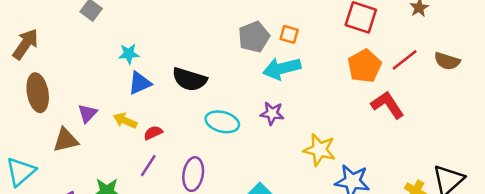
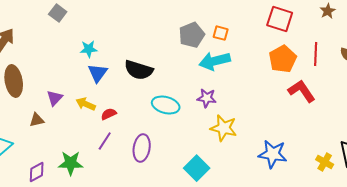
red line: (405, 60) -> (316, 54), turned -50
blue triangle: (140, 83) -> (98, 73), turned -30
brown triangle: (66, 140) -> (37, 120), size x0.7
yellow star: (319, 150) -> (224, 128), moved

